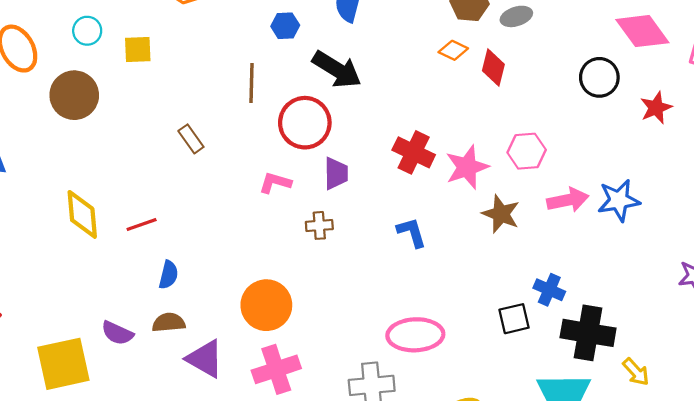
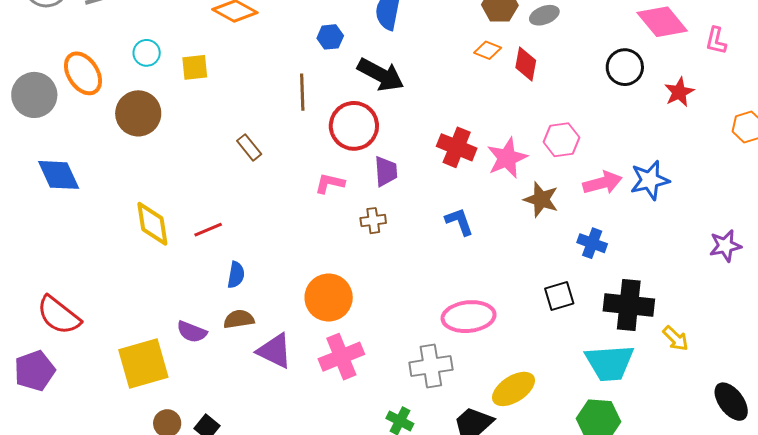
blue cross: (549, 290) -> (592, 243), moved

